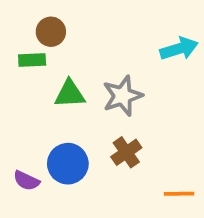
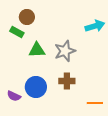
green rectangle: (32, 60) -> (17, 32), turned 32
brown cross: (126, 152) -> (67, 81), turned 35

